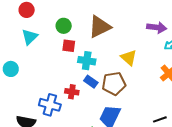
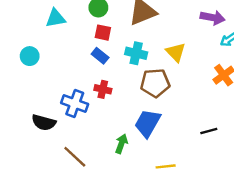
cyan triangle: (30, 37) -> (56, 18), turned 30
cyan cross: (87, 61) -> (136, 53), moved
blue rectangle: (91, 82) -> (100, 56), moved

